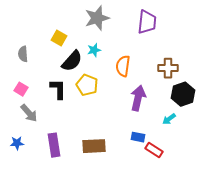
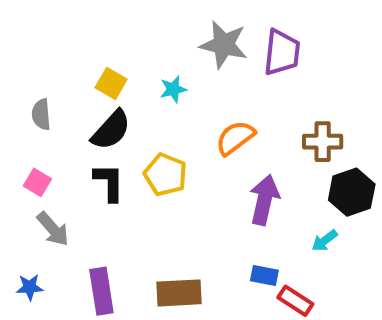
gray star: (97, 18) -> (224, 45), moved, turned 30
cyan star: (94, 50) -> (173, 89), moved
black semicircle: (72, 61) -> (111, 130), moved
orange semicircle: (123, 66) -> (235, 138), turned 45

